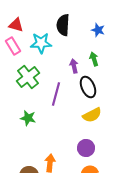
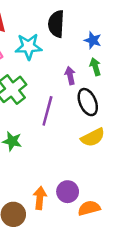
blue star: (98, 30) -> (93, 40), moved
purple circle: (86, 148) -> (68, 192), moved

